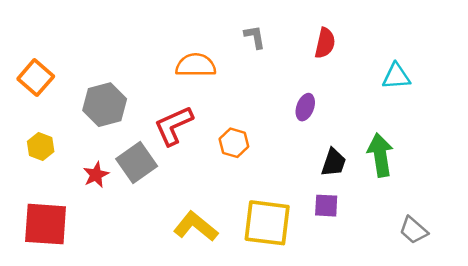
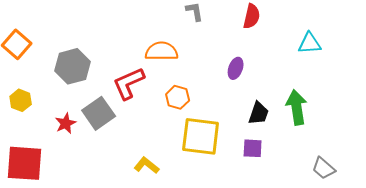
orange semicircle: (196, 65) -> (162, 51), moved
yellow square: (267, 223) -> (201, 136), moved
yellow L-shape: (196, 226) -> (147, 165), size x0.7

